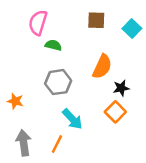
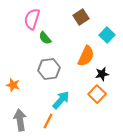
brown square: (96, 20) -> (81, 17), turned -35
cyan square: (132, 29) -> (107, 35), moved
green semicircle: (53, 45) -> (45, 38), turned -144
cyan arrow: (72, 119) -> (61, 100), turned -96

